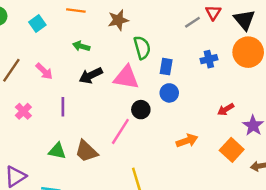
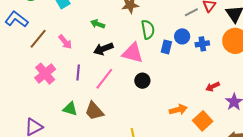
blue circle: (169, 93) -> (182, 36), moved
pink cross: (23, 111) -> (45, 74), size x1.5
pink line: (120, 131) -> (104, 79), moved
orange square: (232, 150) -> (203, 121), moved

